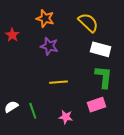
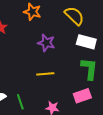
purple star: (49, 46) -> (46, 43), moved

